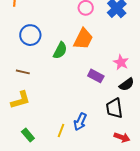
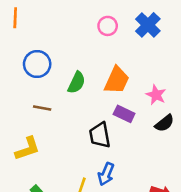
orange trapezoid: (83, 39) -> (117, 80), moved
brown line: (23, 72) -> (42, 108), moved
black trapezoid: (114, 108) -> (100, 135), moved

